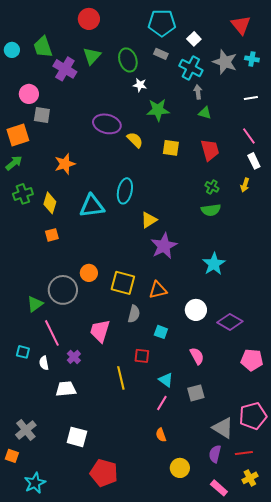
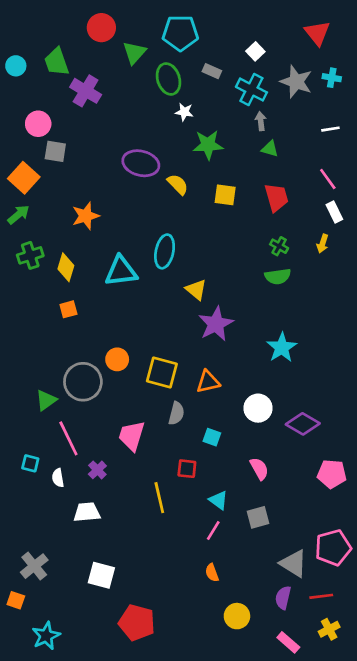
red circle: (89, 19) -> (101, 28), moved
cyan pentagon: (162, 23) -> (180, 33), moved
green triangle: (92, 56) -> (134, 53), moved
orange square: (18, 135) -> (24, 178), turned -30
yellow triangle: (149, 220) -> (196, 290), turned -48

